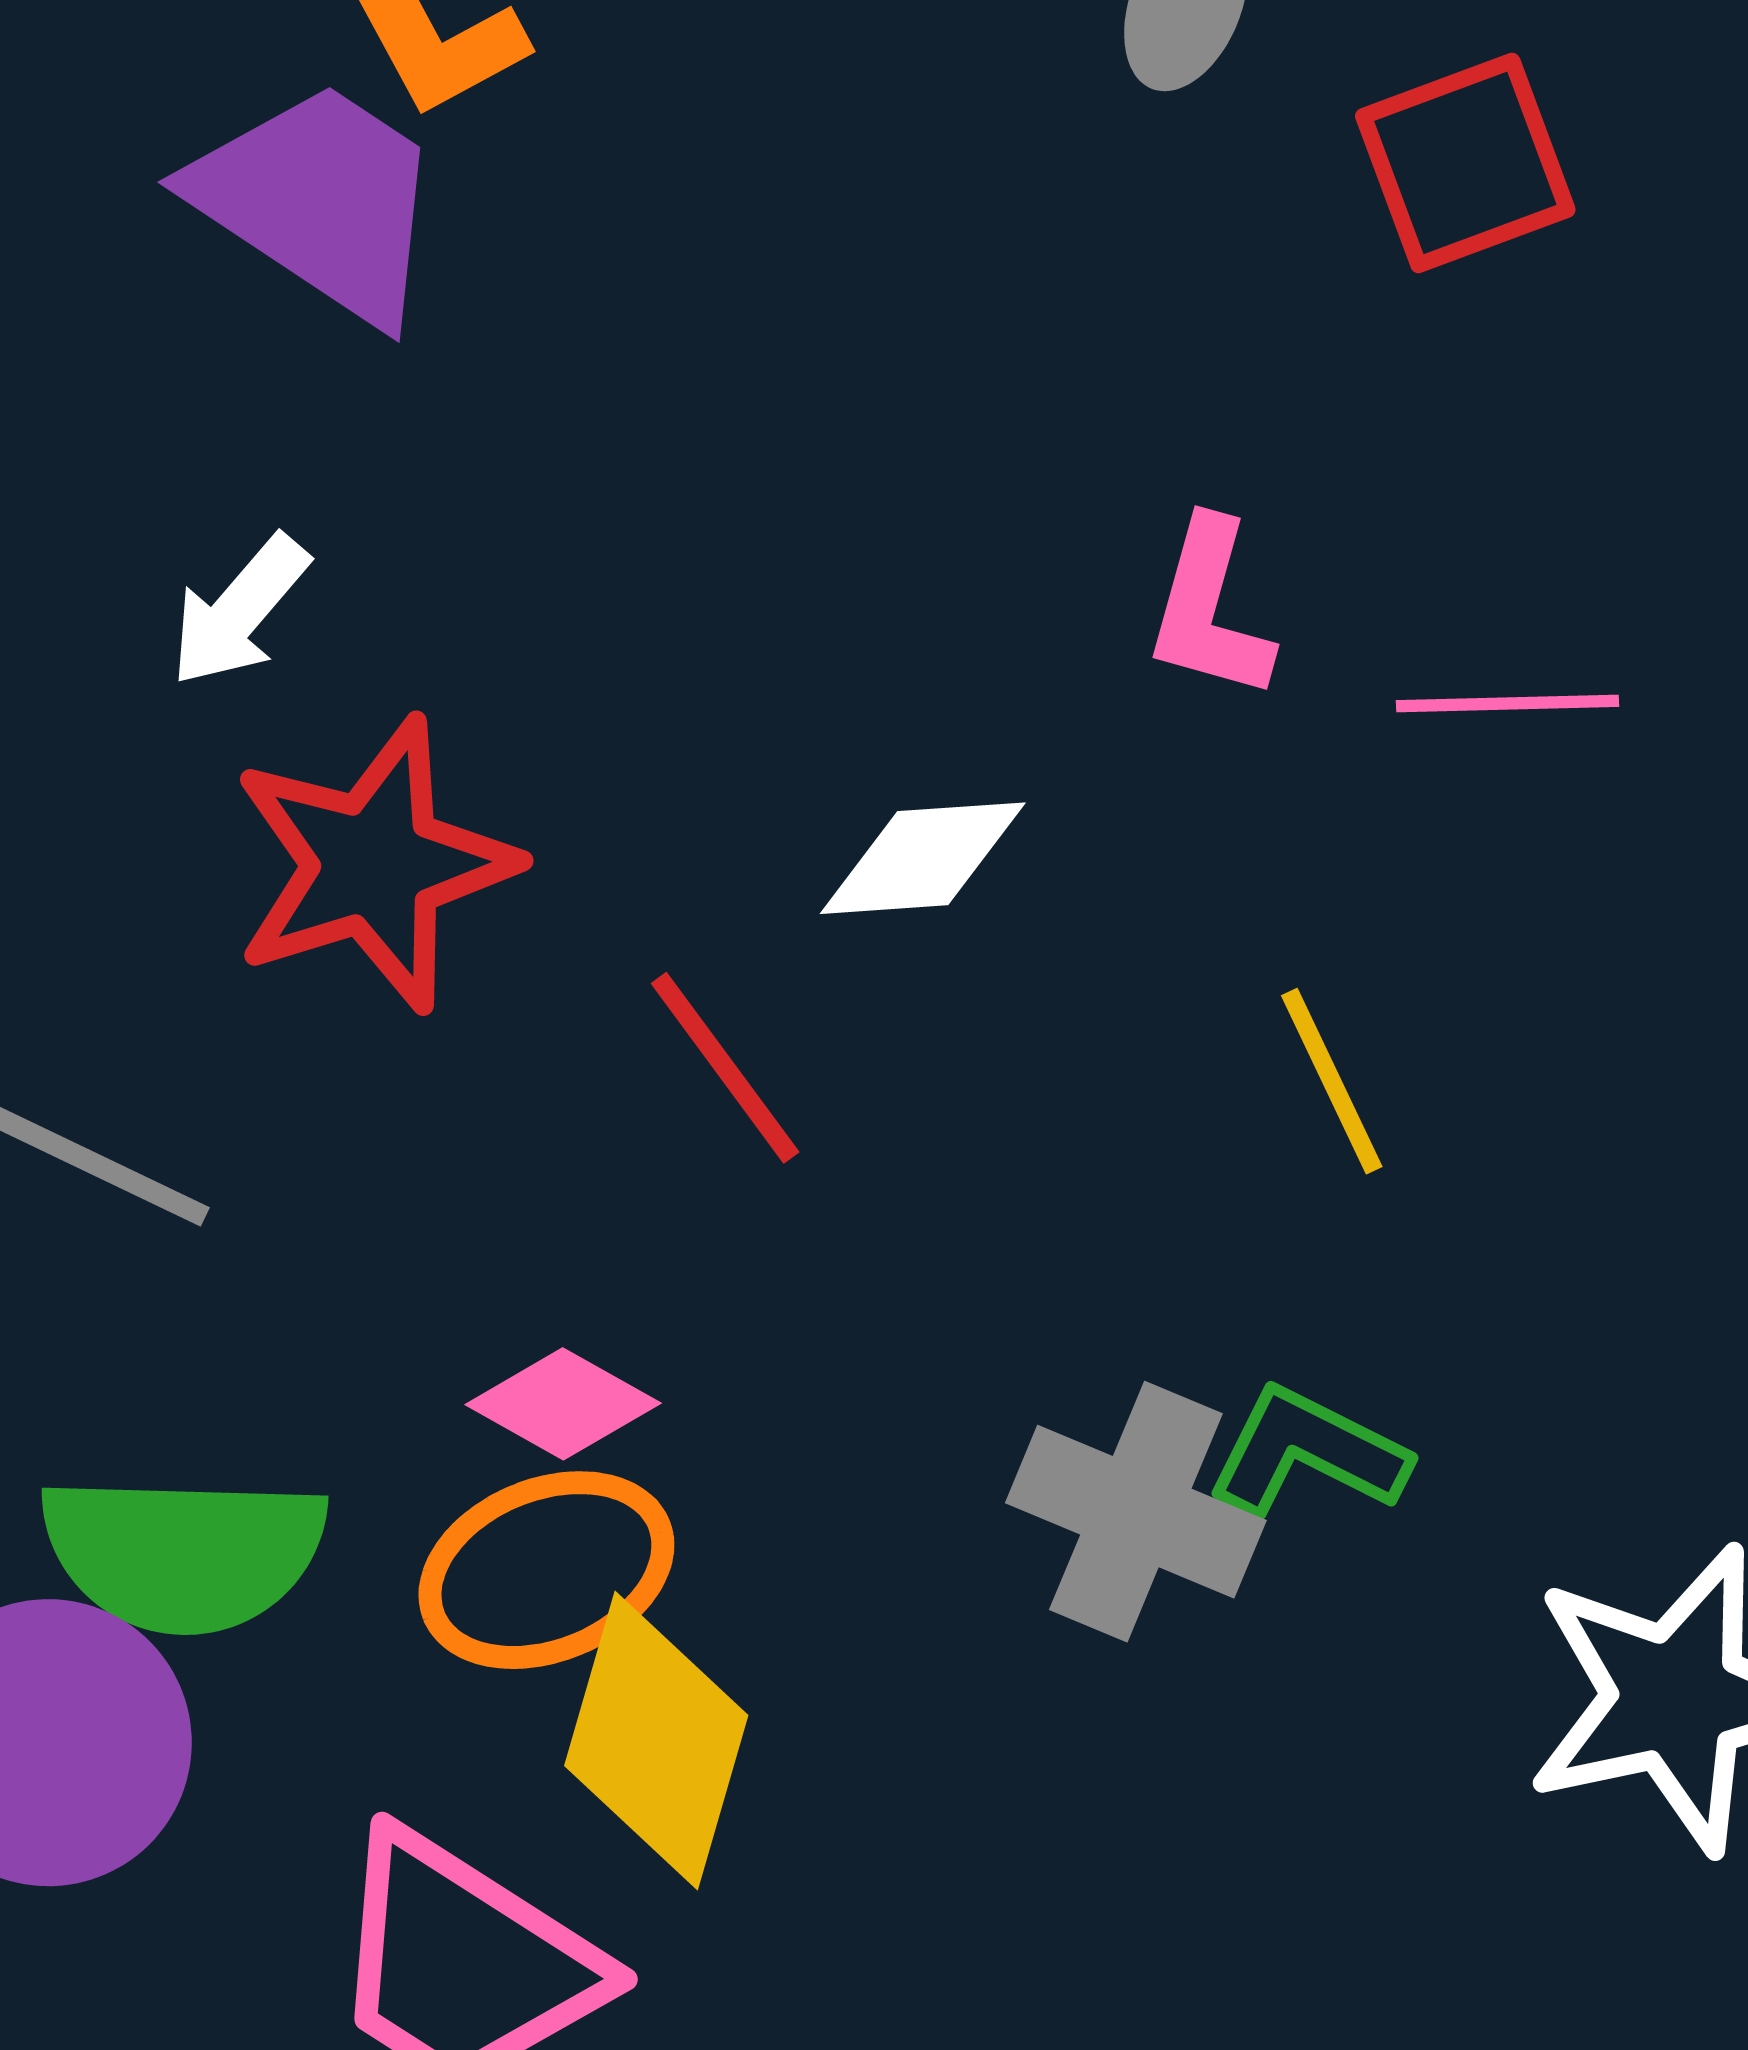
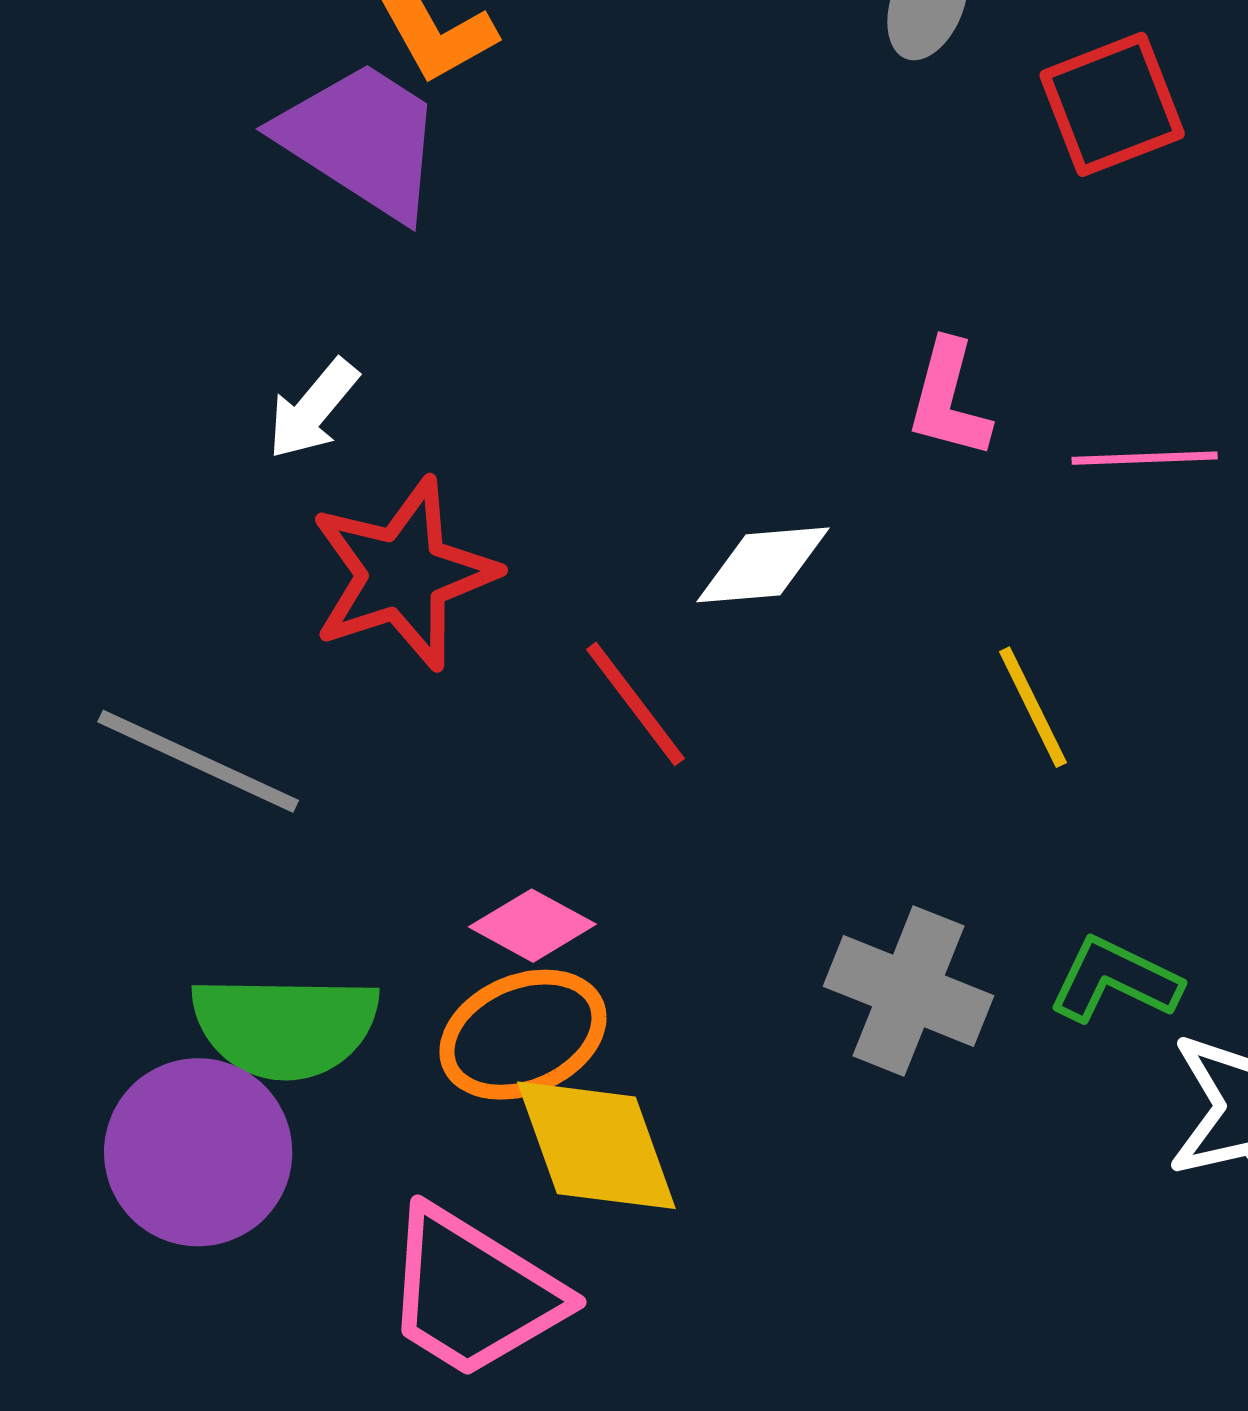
green L-shape: (1307, 1452) -> (1115, 980), moved
yellow diamond: (656, 1741) -> (596, 1145), turned -35

